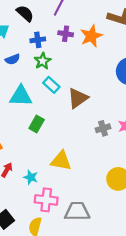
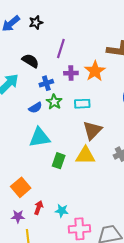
blue semicircle: (13, 59) -> (35, 108), moved
cyan rectangle: (51, 85) -> (82, 104), moved, turned -35
yellow triangle: (61, 161) -> (85, 156), moved

